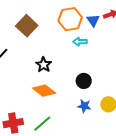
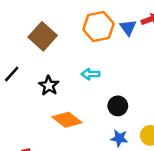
cyan arrow: (80, 42) -> (90, 74), moved
black star: (44, 65) -> (49, 86), moved

